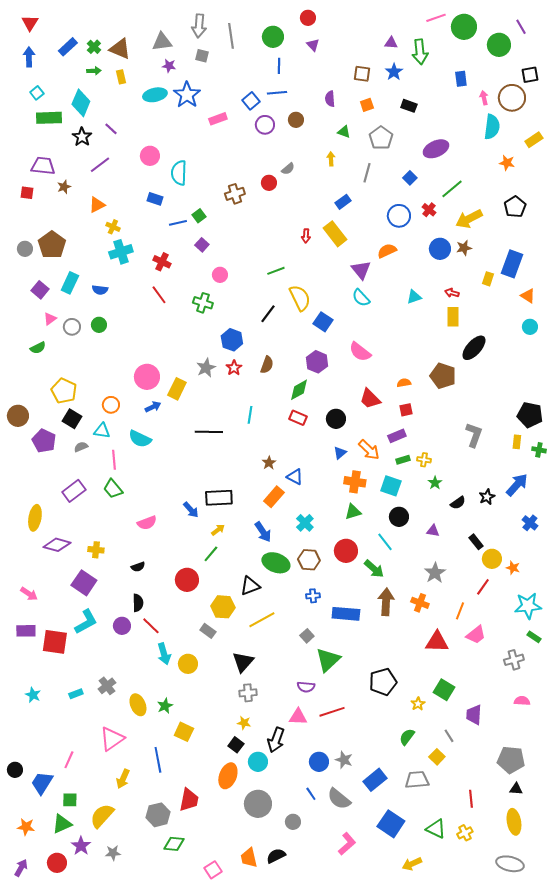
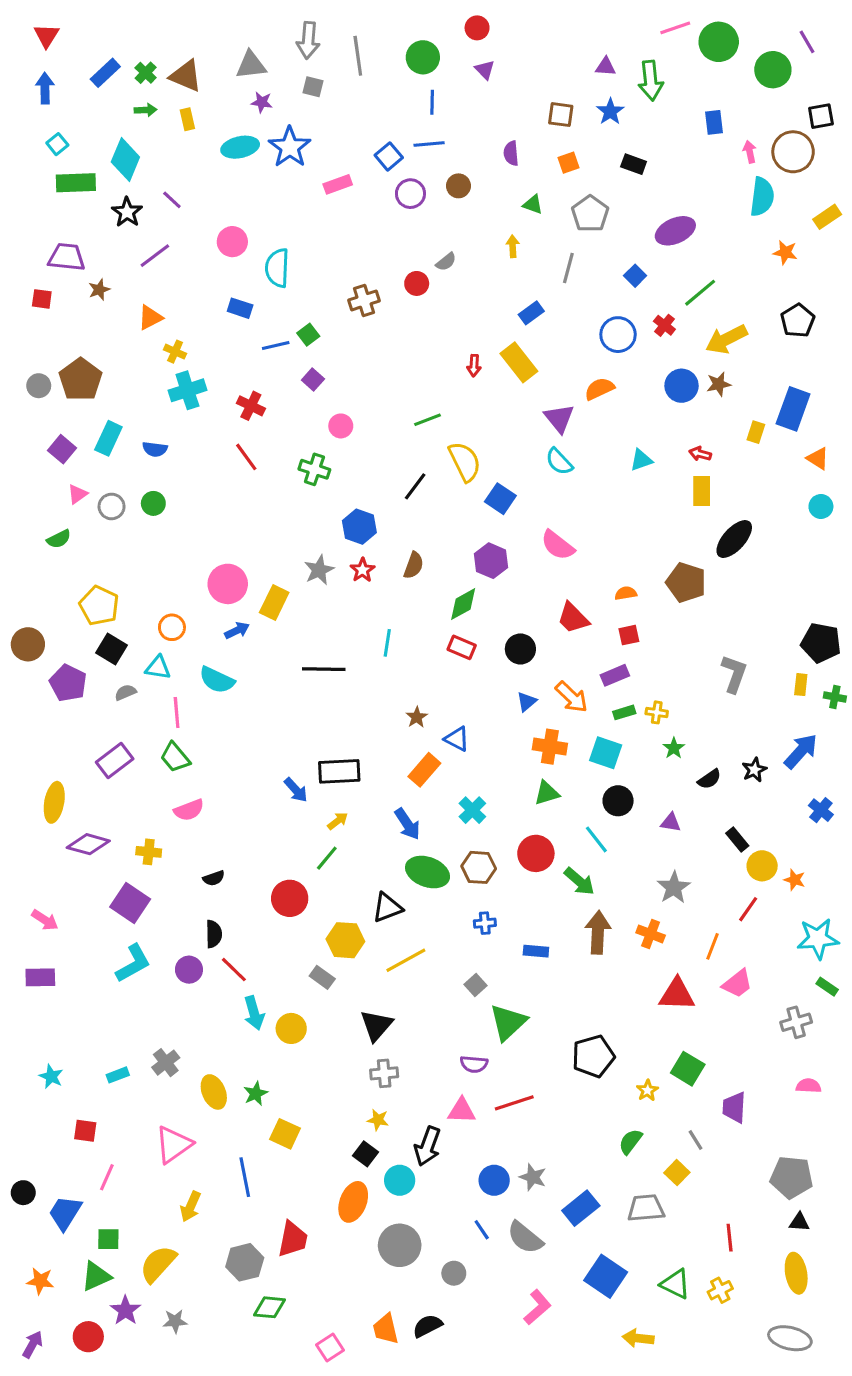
pink semicircle: (147, 523) -> (189, 810), moved
blue rectangle: (346, 614) -> (536, 951), size x0.6
red square: (55, 642) -> (85, 1131), moved, size x0.6
yellow arrow: (412, 864) -> (638, 1338), turned 30

